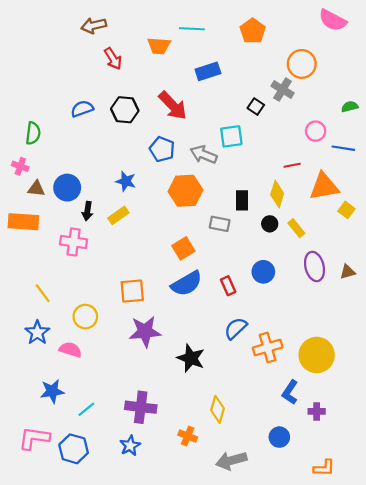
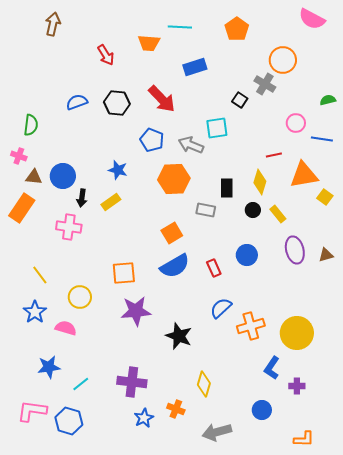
brown arrow: (94, 26) -> (53, 24), moved, turned 115
orange rectangle: (23, 222) -> (22, 208), turned -60
blue star: (130, 446) -> (144, 418), moved

